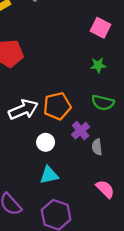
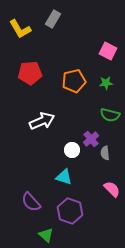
orange pentagon: (57, 106) -> (74, 81), moved
white circle: (46, 142) -> (72, 150), moved
cyan triangle: (49, 175) -> (64, 177), turned 30

